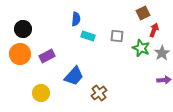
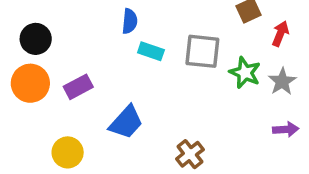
red arrow: (154, 30) -> (280, 34), moved
gray square: (117, 36) -> (202, 51), size x1.5
brown cross: (99, 93) -> (190, 154), moved

